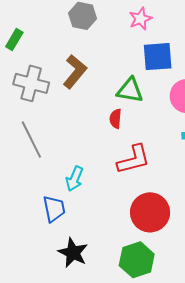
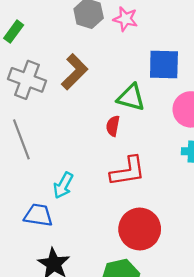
pink star: (140, 19) -> (125, 19), moved, turned 30
blue trapezoid: (54, 209) -> (38, 215), turned -76

